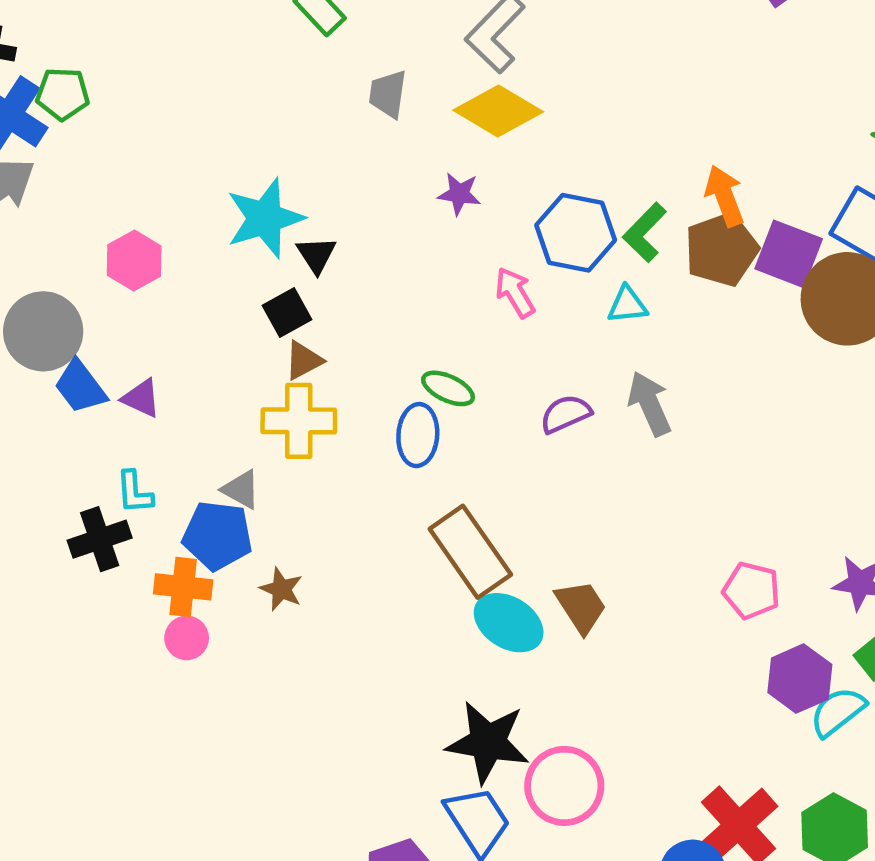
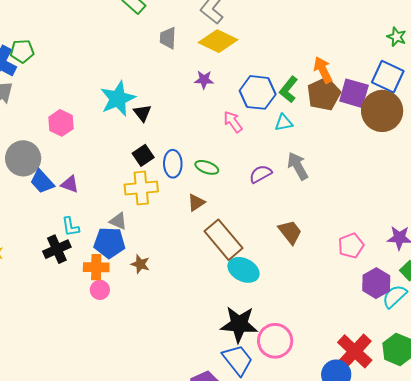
black square: (287, 313) -> (143, 155), moved
brown triangle: (304, 360) -> (196, 203), moved
blue ellipse: (418, 435) -> (173, 164), moved
pink pentagon: (751, 591) -> (351, 246), turned -30
brown trapezoid: (581, 607) -> (290, 232), moved

